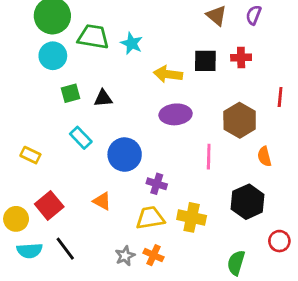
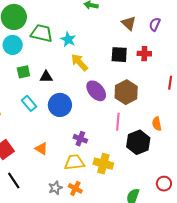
yellow arrow: (168, 74) -> (79, 62), moved, turned 36
purple ellipse: (176, 114) -> (96, 91), turned 50
brown hexagon: (240, 120) -> (126, 92), moved
blue circle: (125, 155) -> (60, 105), moved
black hexagon: (248, 202) -> (138, 142), moved

